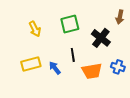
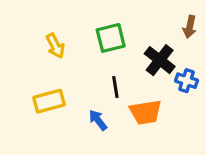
blue cross: (118, 67) -> (187, 81), moved
blue arrow: (55, 68) -> (98, 120), moved

